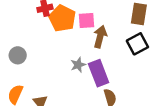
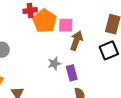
purple rectangle: (99, 73) -> (72, 73), size x0.7

